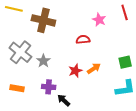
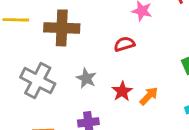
gray star: (43, 61) -> (86, 78), moved
orange arrow: (94, 68) -> (149, 96), moved

